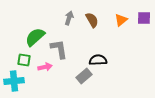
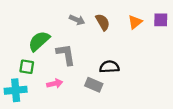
gray arrow: (69, 18) -> (77, 20), turned 96
pink arrow: (45, 67) -> (55, 84), moved
gray rectangle: (84, 76) -> (94, 85), turned 63

